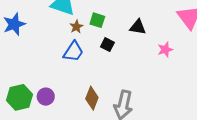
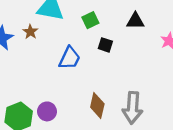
green square: (97, 20) -> (90, 20), turned -35
brown star: (76, 27) -> (30, 32), moved

